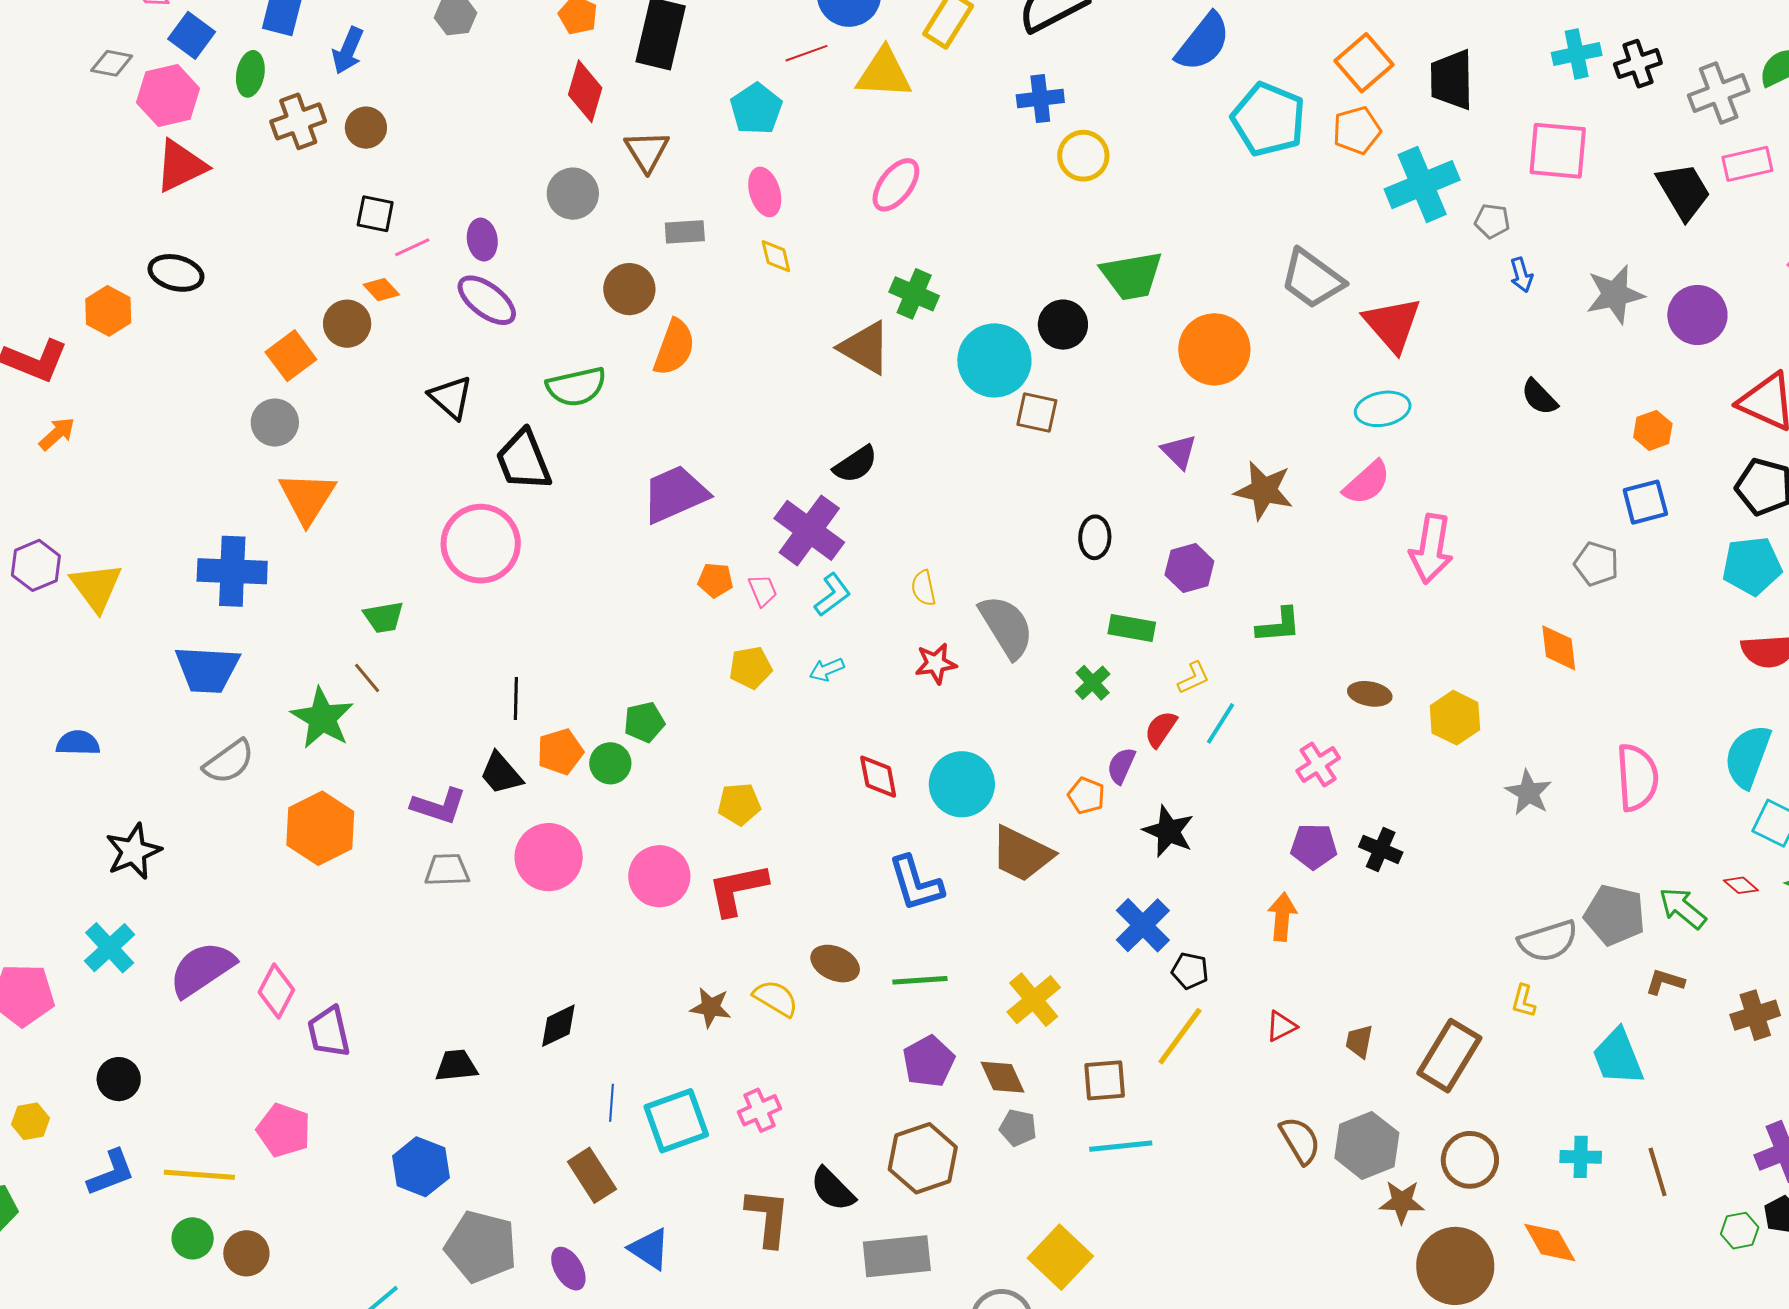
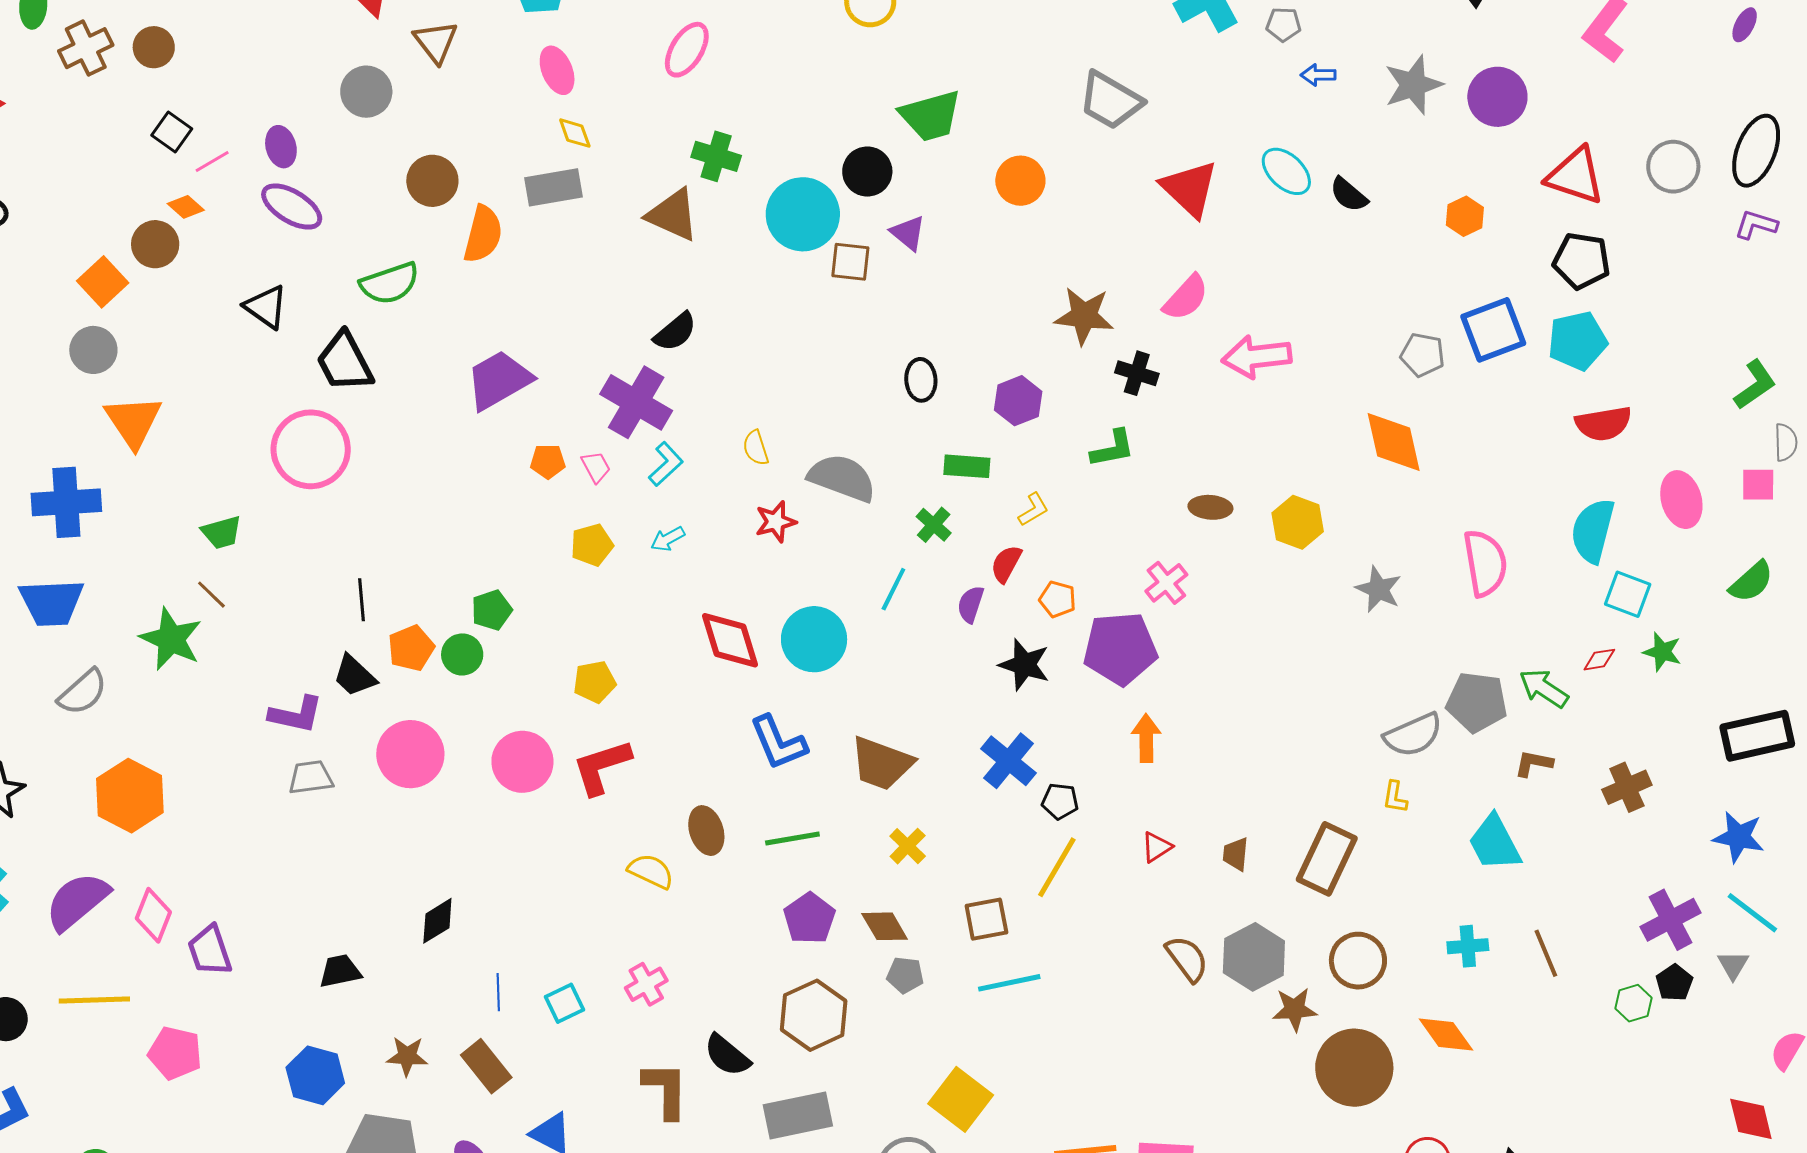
black square: (375, 214) -> (172, 132), turned 30
gray rectangle: (685, 232) -> (553, 187), moved, size x1.4
blue arrow: (1521, 275) -> (1318, 75), turned 112
red triangle: (1392, 324) -> (1190, 189), moved
orange circle: (1214, 349) -> (1020, 181), size x0.7
cyan ellipse: (1383, 409) -> (1286, 171), moved, turned 60
purple triangle: (1179, 452) -> (908, 233), moved
blue square: (1645, 502) -> (1493, 330), moved, size x1.4
pink arrow: (1431, 549) -> (1257, 357), turned 80
gray semicircle: (1006, 627) -> (842, 478), turned -32
orange diamond: (1559, 648) -> (1394, 442), size x1.4
cyan line: (1220, 723) -> (893, 589), moved
red diamond: (878, 777) -> (730, 640), size x1.4
orange pentagon: (1086, 796) -> (1058, 599), moved
orange hexagon: (320, 828) -> (130, 796), moved
purple pentagon: (1314, 846) -> (1120, 648), moved, size x1.6
black cross: (1381, 849) -> (1137, 373), moved
brown trapezoid: (1022, 854) -> (882, 763), moved
red diamond: (1741, 885) -> (1599, 660), turned -44
brown ellipse: (835, 964) -> (706, 831), turned 54
yellow cross: (1034, 1000) -> (908, 846), size x0.7
brown star: (711, 1007) -> (407, 1056), moved
cyan square: (676, 1121) -> (564, 1003), size x0.6
yellow line: (199, 1175) -> (94, 1000), moved

